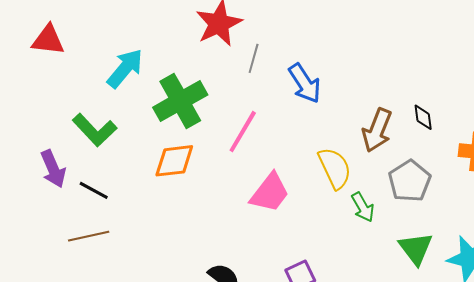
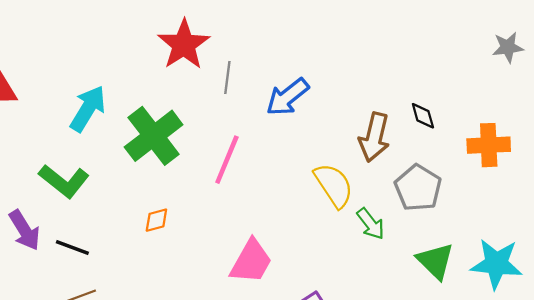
blue arrow: (305, 83) -> (287, 97), turned 93
orange diamond: (174, 161) -> (156, 220), moved, size x0.6
pink trapezoid: (270, 193) -> (251, 261), moved

